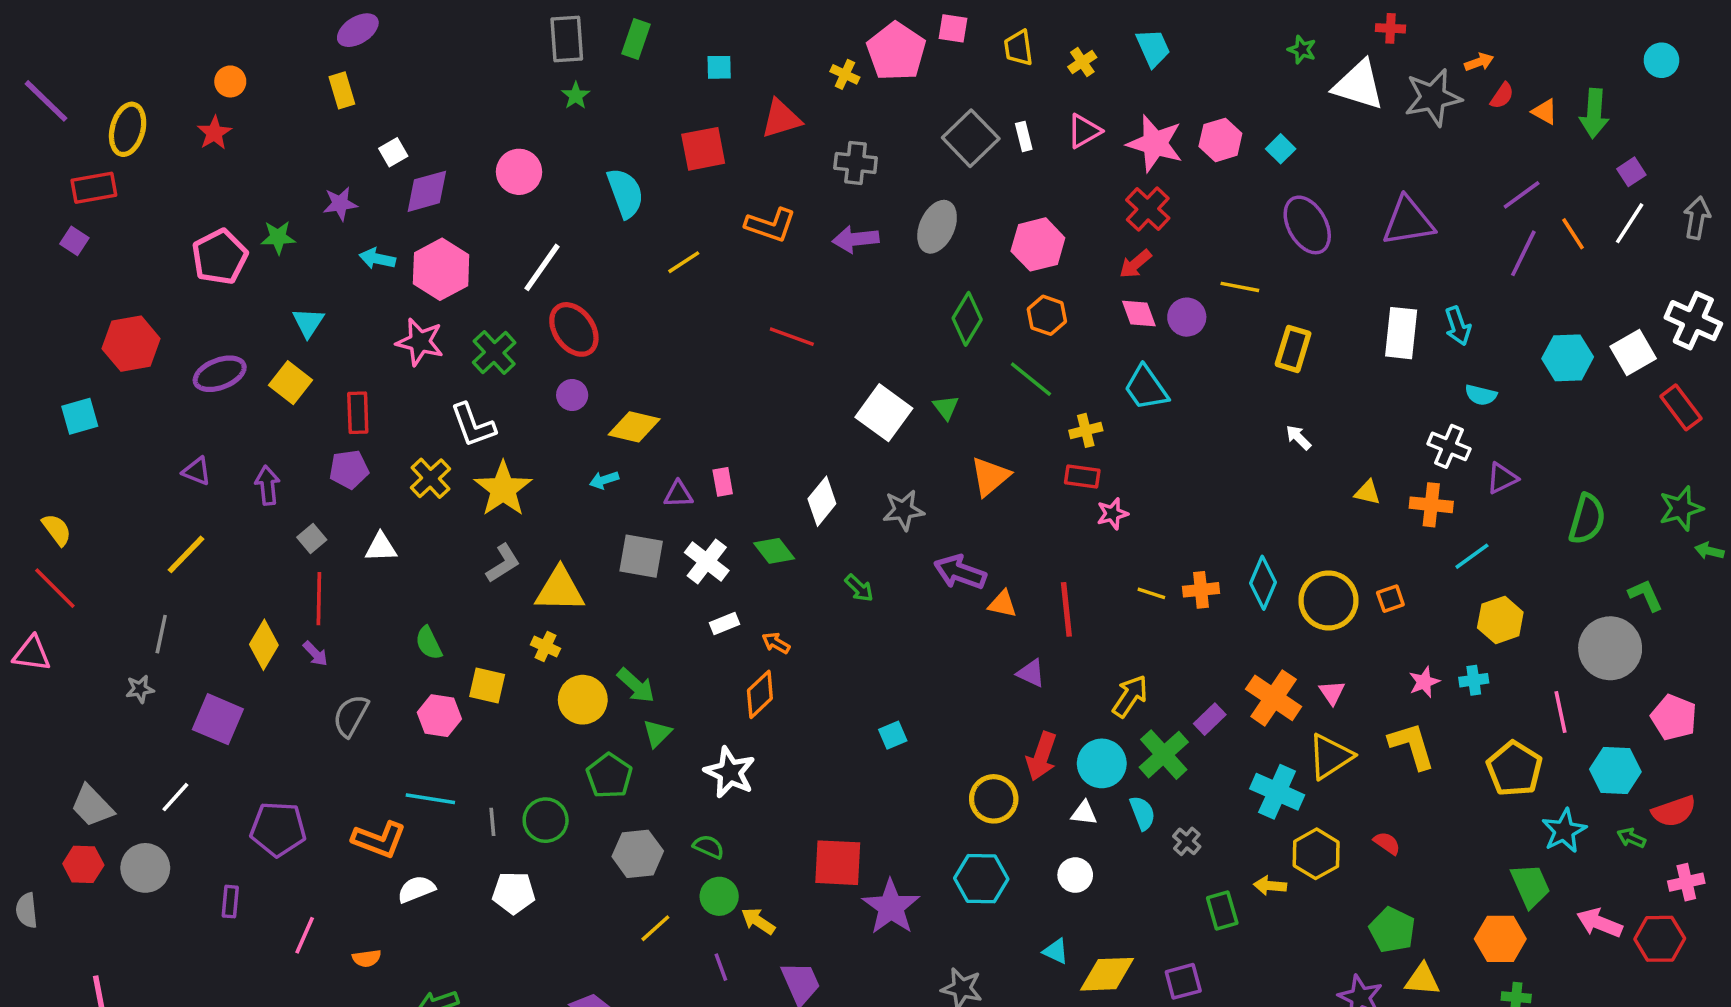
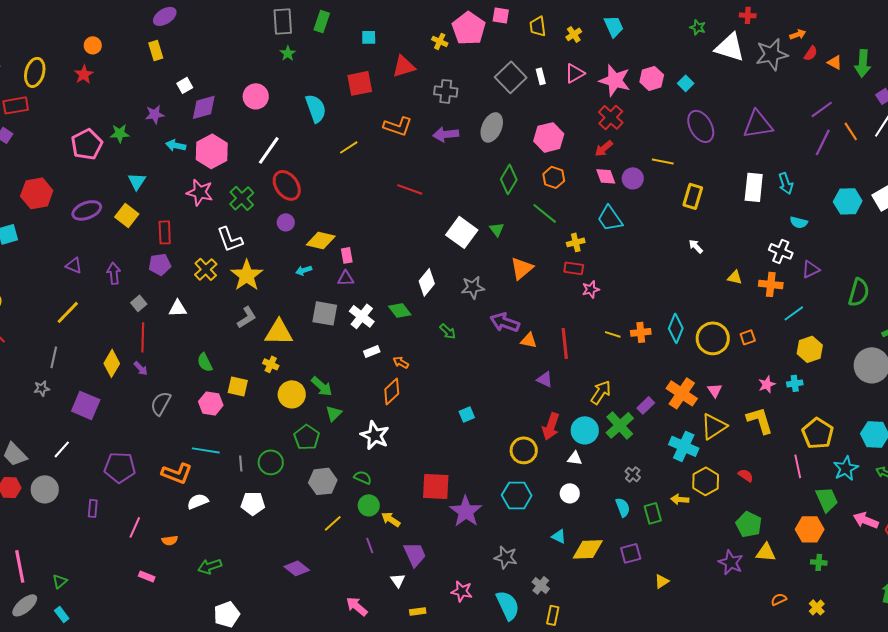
pink rectangle: (723, 482) -> (347, 255), moved
pink line: (1561, 712) -> (798, 466), moved
cyan semicircle: (1142, 813) -> (623, 507), moved

